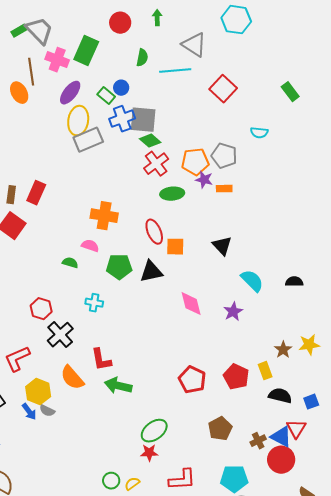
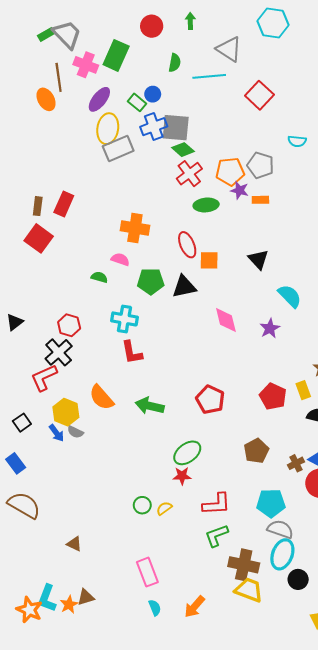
cyan cross: (94, 303) -> (124, 319), size x1.4
black cross: (60, 335) -> (59, 352), moved
red L-shape: (101, 360) -> (132, 352), moved
red pentagon: (192, 380) -> (210, 400), moved

